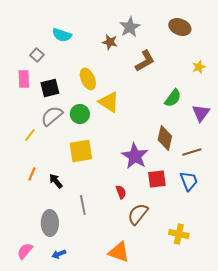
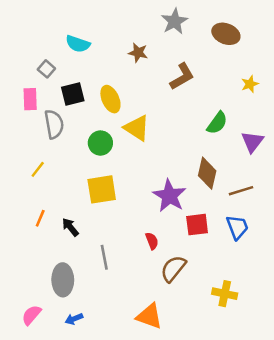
gray star: (130, 27) -> (174, 21), moved
black square: (50, 88) -> (73, 94), moved
gray semicircle: (52, 116) -> (54, 124), moved, turned 120

